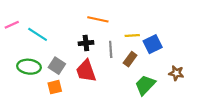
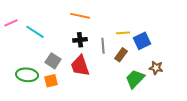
orange line: (98, 19) -> (80, 16), moved
green ellipse: (29, 67) -> (27, 75), moved
brown star: (176, 73) -> (156, 68), moved

